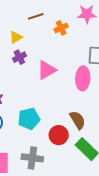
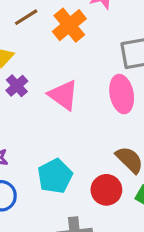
orange cross: (61, 28) -> (69, 25), size x1.5
pink triangle: (47, 70) -> (63, 95), turned -40

